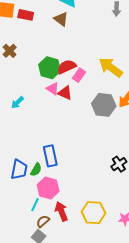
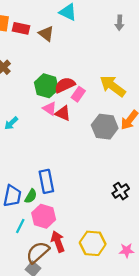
brown triangle: (61, 19) -> (46, 34), moved
cyan line: (35, 205) -> (20, 226), moved
brown semicircle: (43, 221) -> (38, 252), size x1.6

